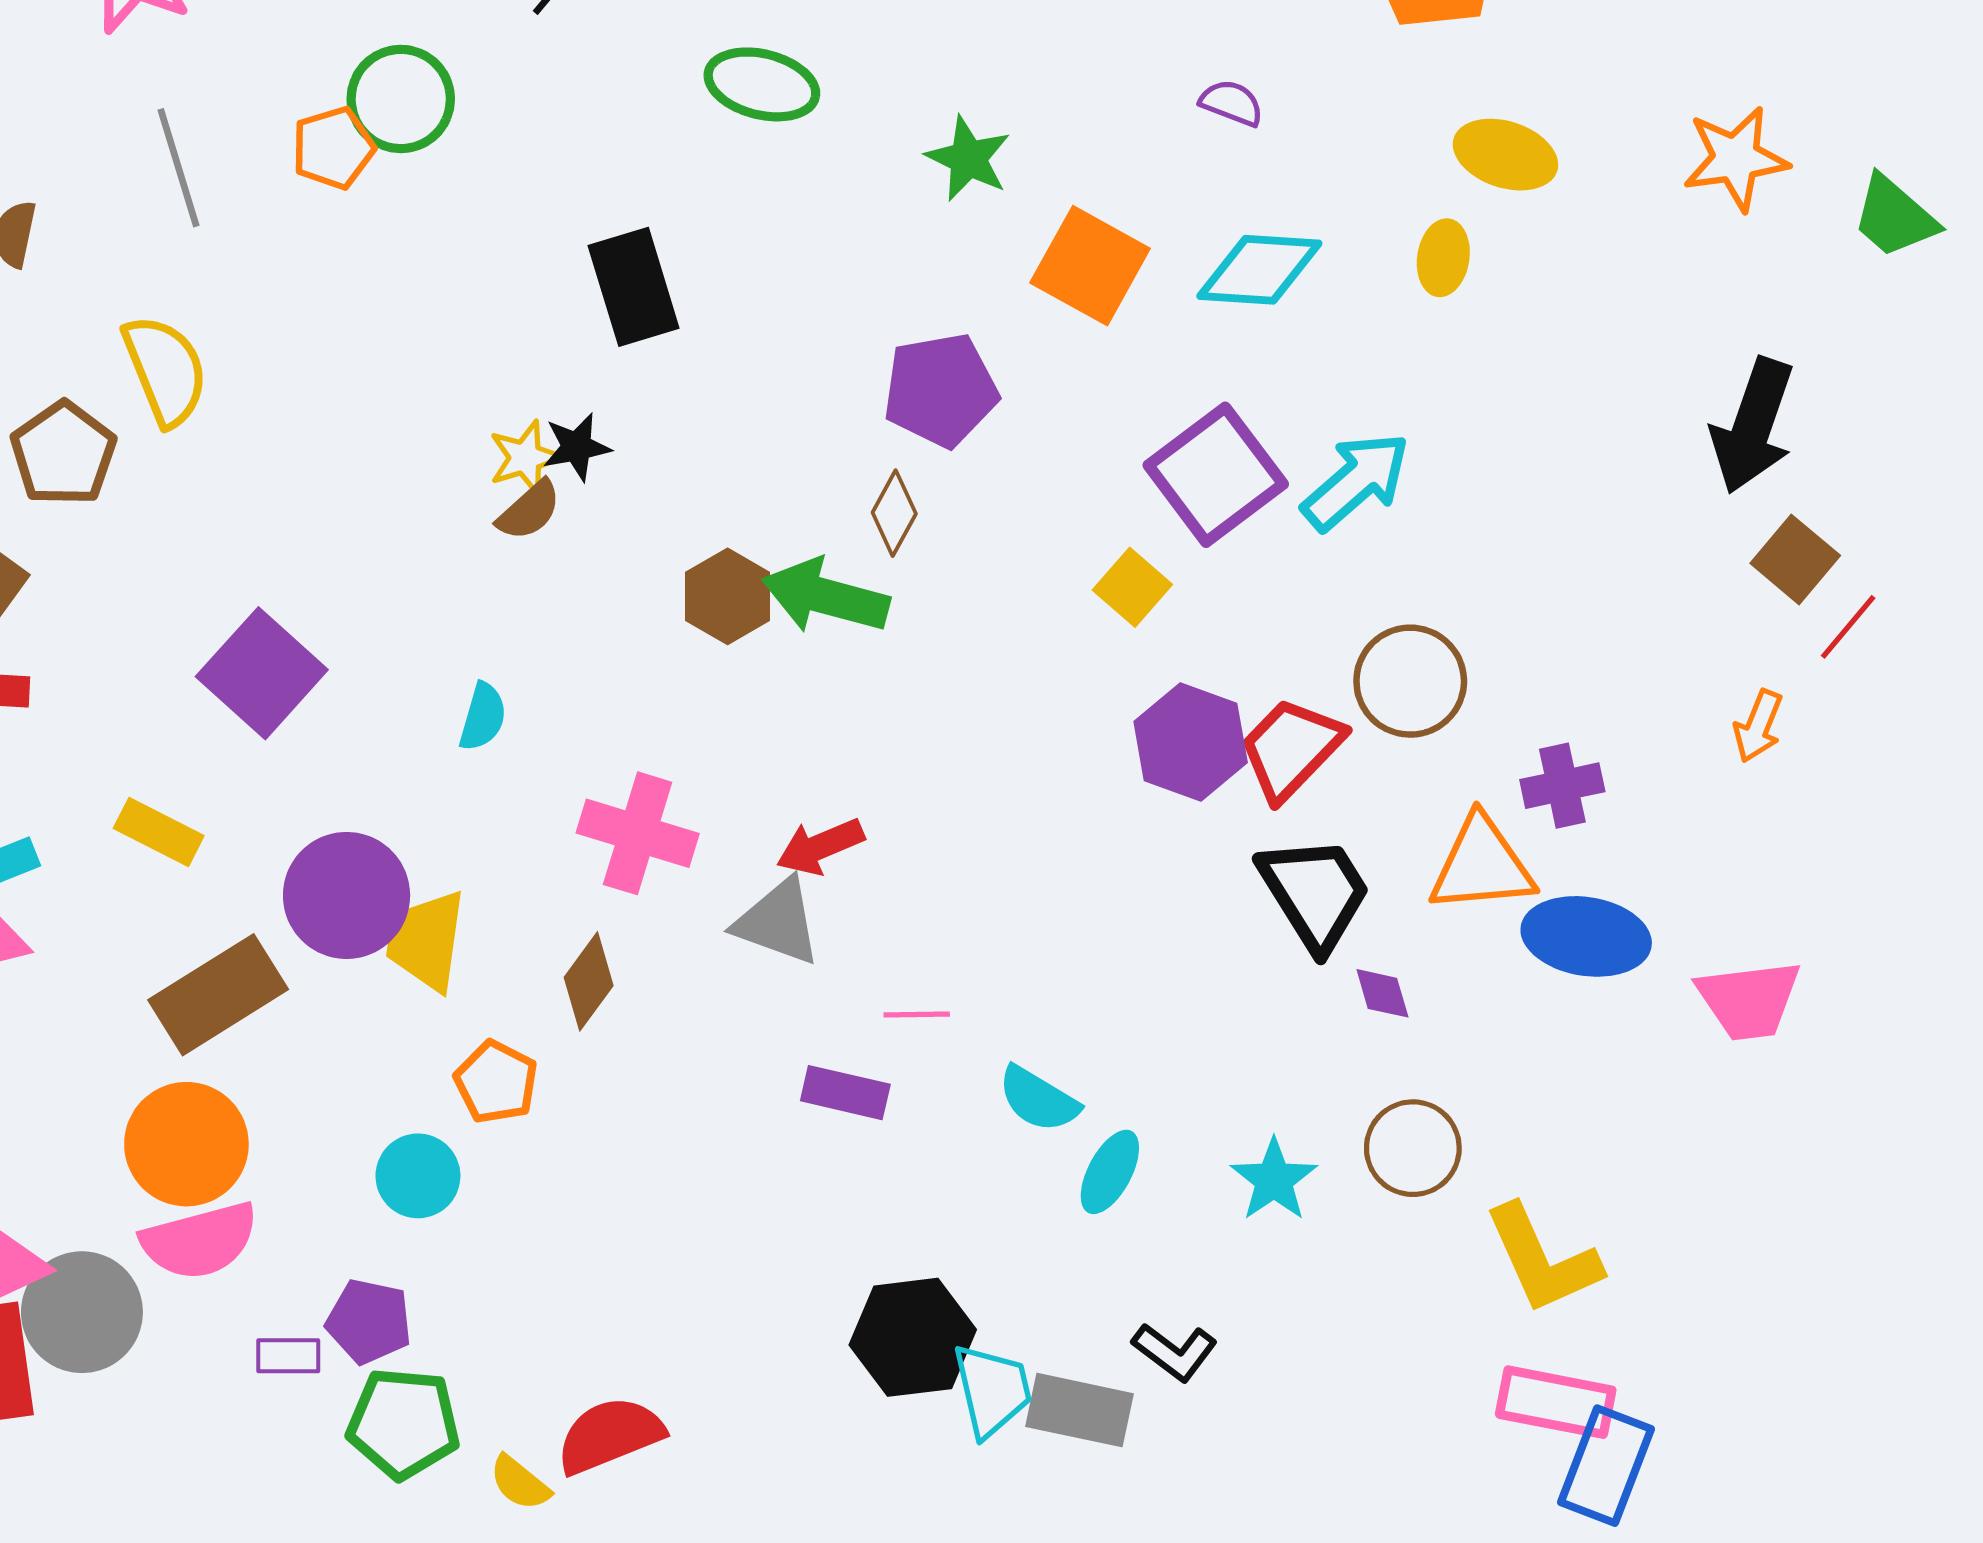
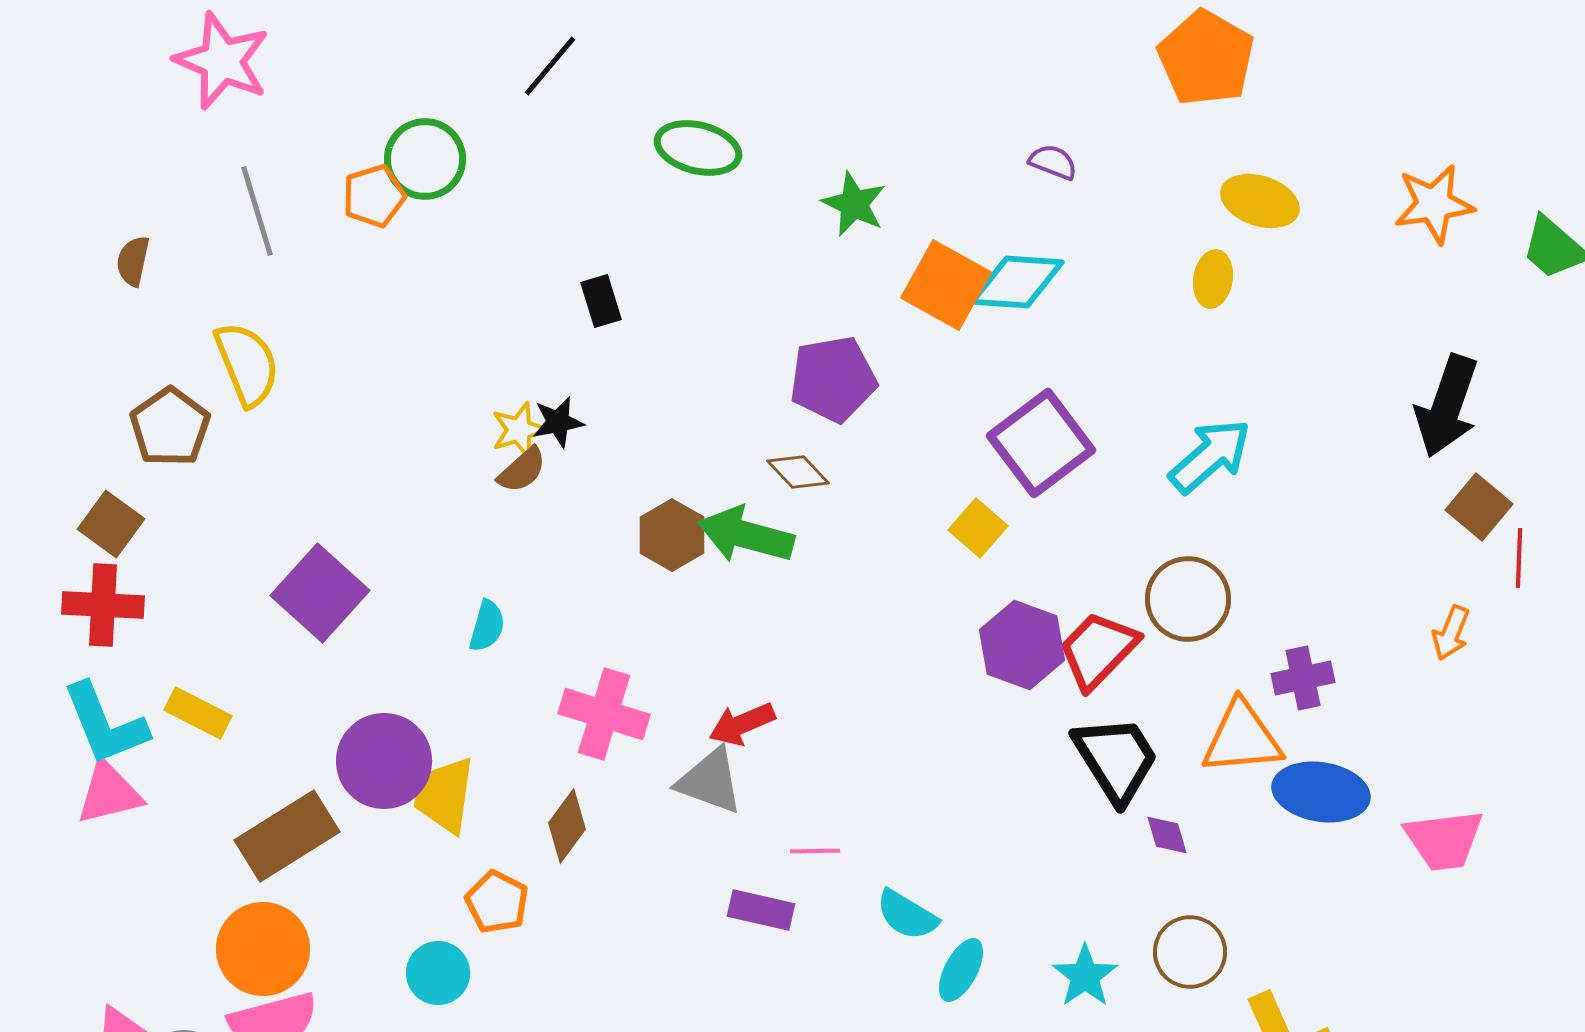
cyan diamond: (1259, 270) -> (1017, 282), moved
black rectangle: (634, 287) -> (601, 301), size x0.6
cyan arrow: (1356, 481) -> (1210, 456), moved
brown diamond: (894, 513) -> (798, 472), turned -72
red line: (1848, 627) -> (1519, 558), turned -38
yellow rectangle: (159, 832) -> (198, 713), moved

